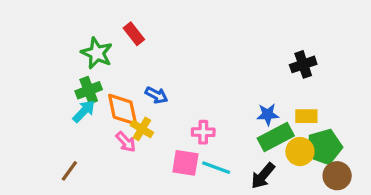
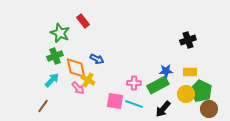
cyan arrow: (84, 111) -> (52, 80), moved
pink cross: (203, 132) -> (134, 83), moved
green rectangle: (276, 137) -> (158, 85), moved
green pentagon: (324, 147) -> (201, 91), turned -30

